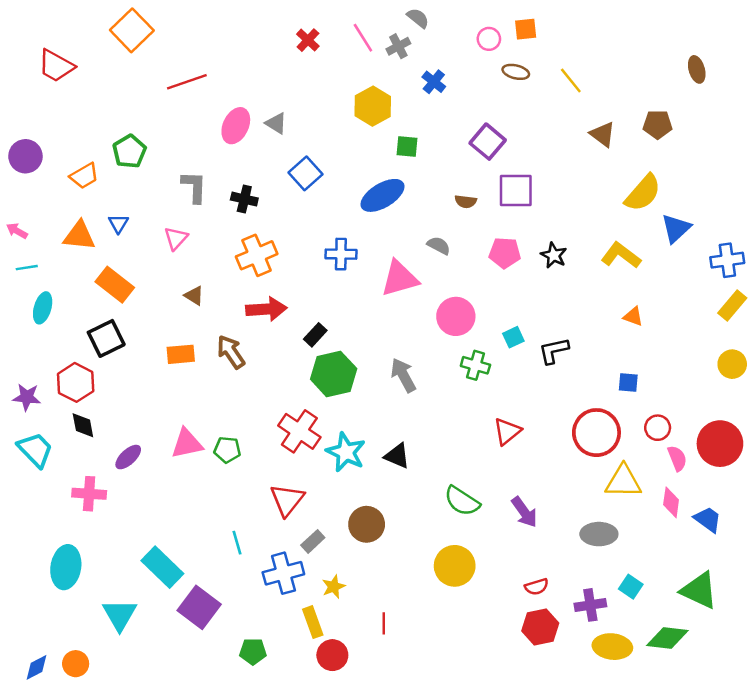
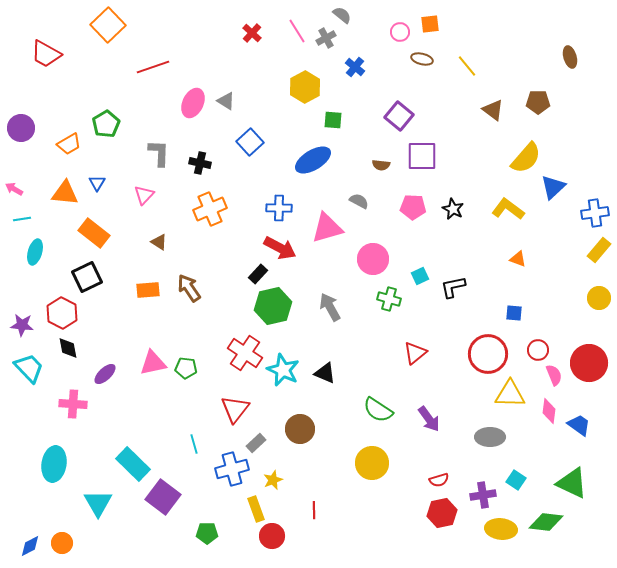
red arrow: (266, 309) -> (280, 248), moved, turned 32

